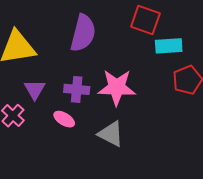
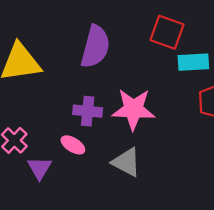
purple triangle: (35, 89) -> (39, 168), moved

